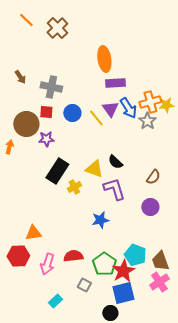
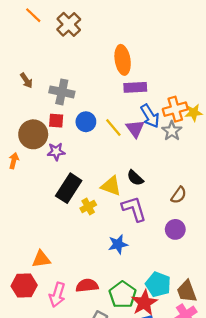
purple triangle: (110, 109) -> (135, 129), moved

